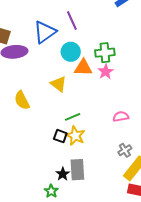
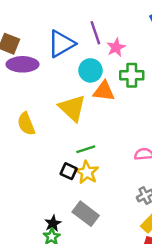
pink star: (106, 72) -> (116, 47), moved
yellow triangle: (59, 84) -> (72, 108), size x1.4
gray rectangle: (77, 170) -> (86, 214), turned -55
black star: (63, 174) -> (53, 223), moved

